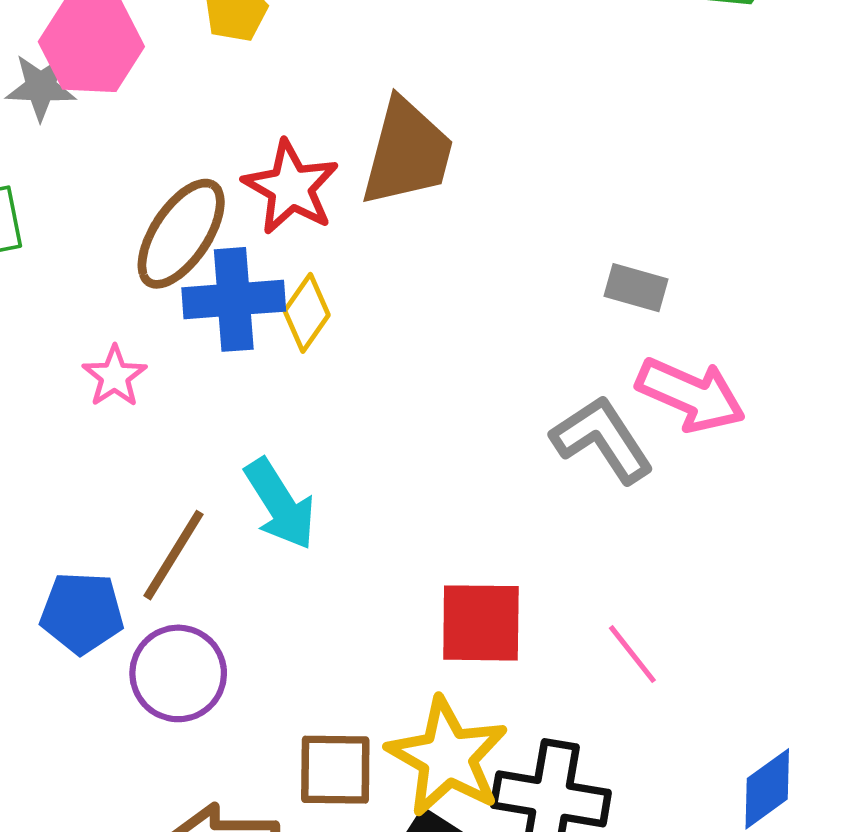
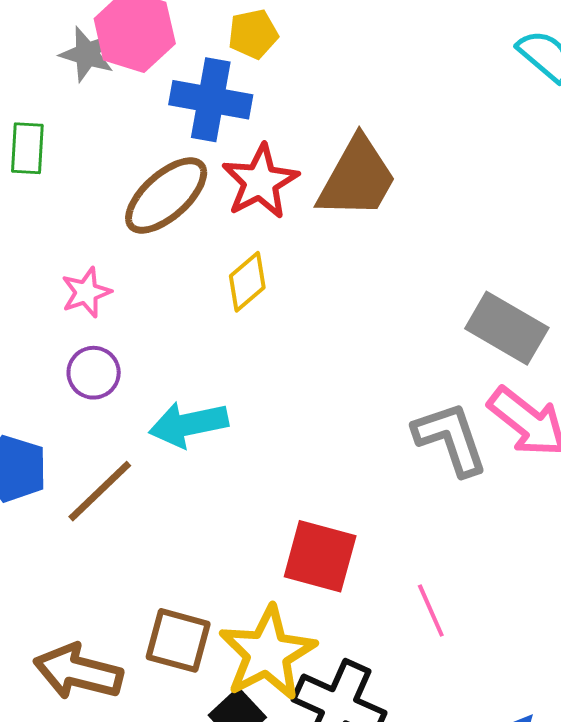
gray rectangle: (636, 288) -> (507, 328), size x1.6
blue cross: (234, 299) -> (211, 100), moved
cyan arrow: (280, 504) -> (189, 424), turned 96
brown line: (174, 555) -> (100, 491), moved
purple circle: (178, 673) -> (94, 373), moved, size x0.7

